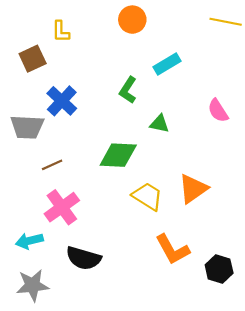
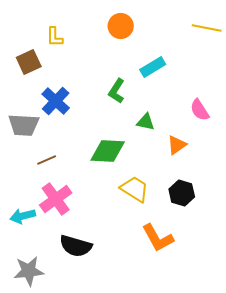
orange triangle: (193, 189) -> (177, 145), moved, size x0.7
cyan arrow: (29, 241) -> (23, 216), moved
black hexagon: (219, 269) -> (182, 193), moved

